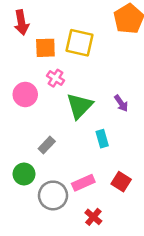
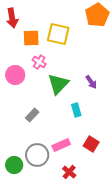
green circle: (24, 174) -> (14, 165), moved

